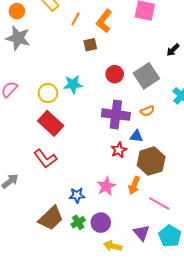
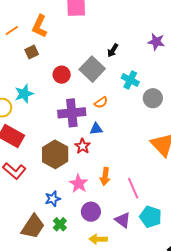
orange line: (76, 19) -> (12, 31), turned 40
black arrow: (173, 50) -> (113, 50), moved
brown hexagon: (151, 161) -> (55, 154), moved
pink line: (159, 203) -> (133, 188), turned 50
purple circle: (101, 223) -> (91, 212), moved

